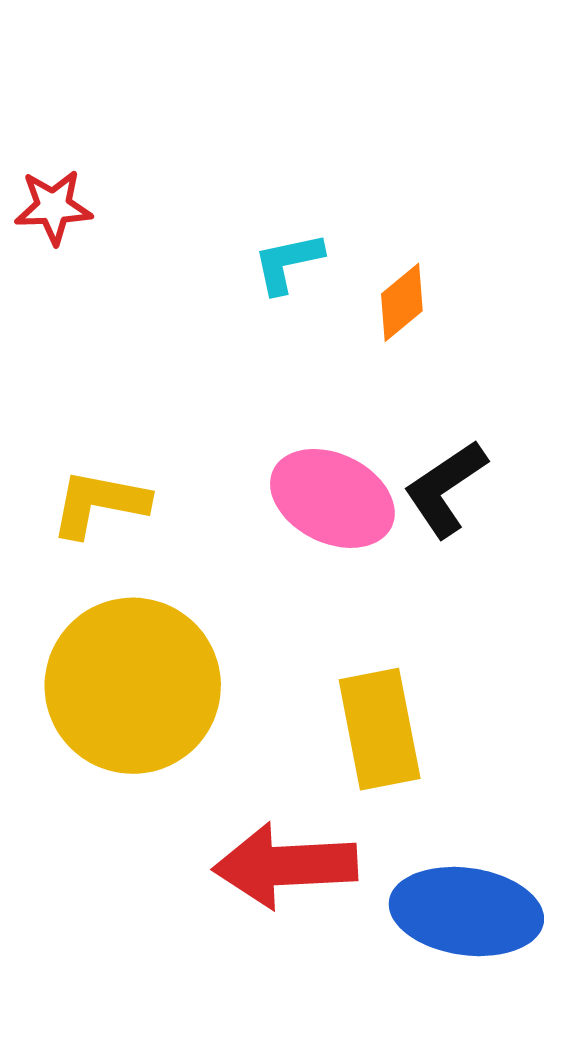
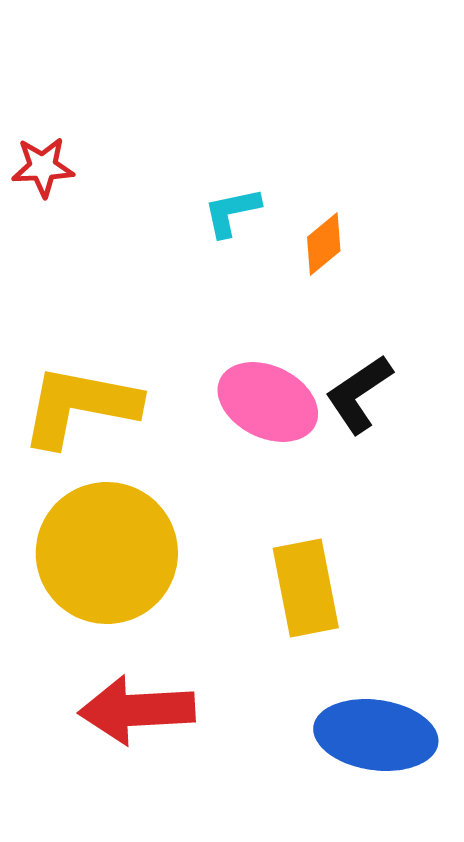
yellow L-shape: (99, 503) -> (80, 406), size x1.5
red arrow: (285, 866) -> (137, 710), moved

